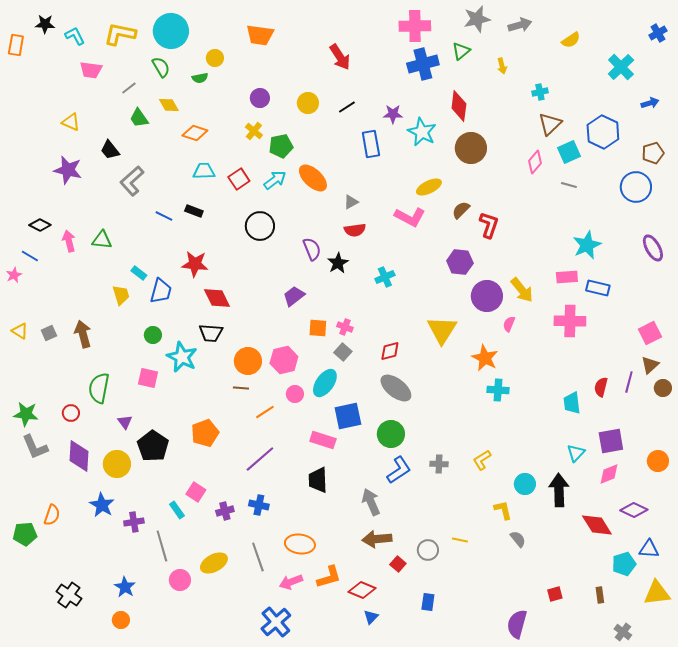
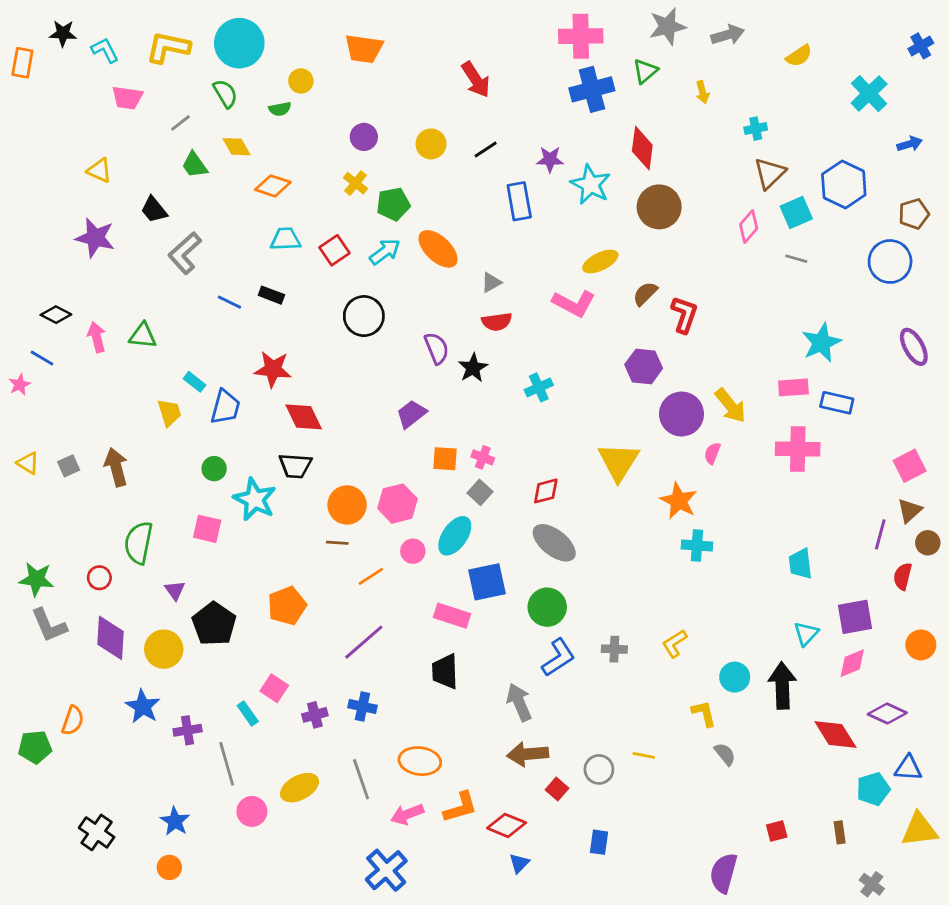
red semicircle: (601, 387) -> (903, 576), moved

